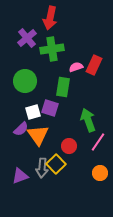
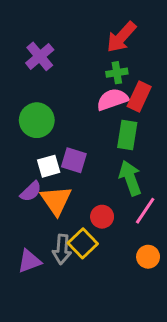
red arrow: (50, 18) -> (121, 37), moved, turned 30
green cross: (52, 49) -> (117, 73), moved, size x0.6
pink semicircle: (76, 67) -> (112, 99), size x1.5
green rectangle: (63, 87) -> (127, 135), moved

